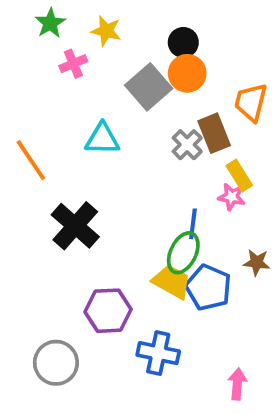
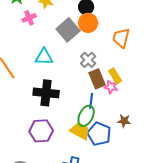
brown rectangle: (214, 133) -> (97, 79), moved
black cross: (75, 226) -> (46, 93), moved, turned -35
purple hexagon: (108, 311) -> (41, 131), moved

